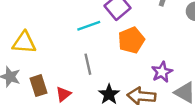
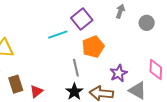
gray line: (88, 64) -> (76, 68), moved

